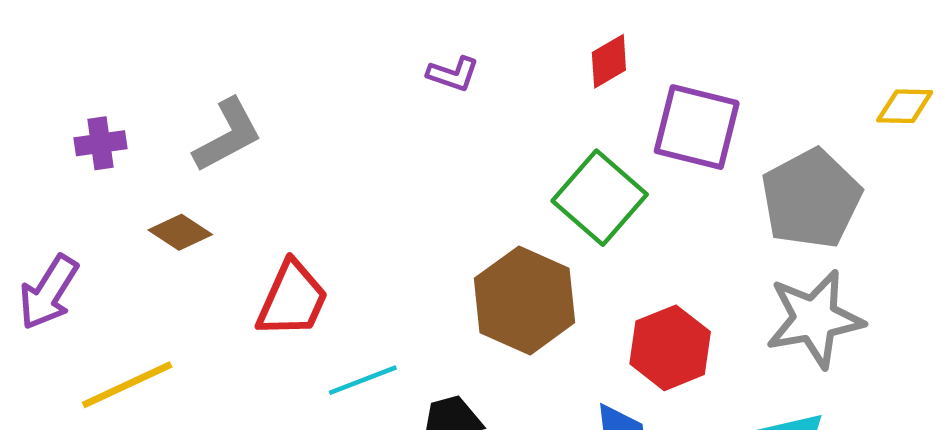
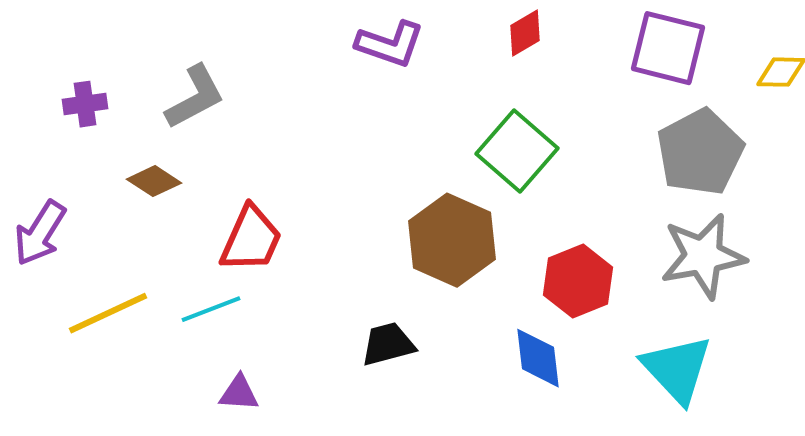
purple L-shape: (453, 74) -> (390, 44), size x1.5
purple square: (697, 127) -> (668, 48), moved
cyan line: (363, 380) -> (211, 309), moved

